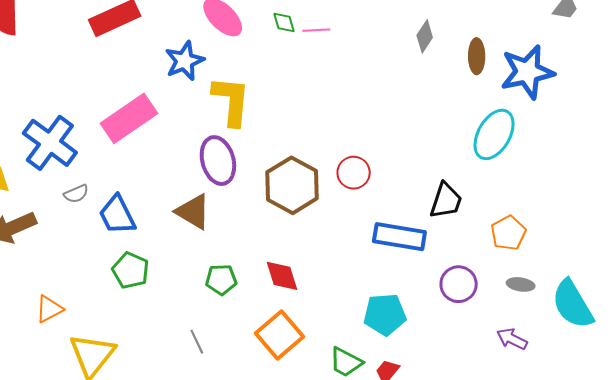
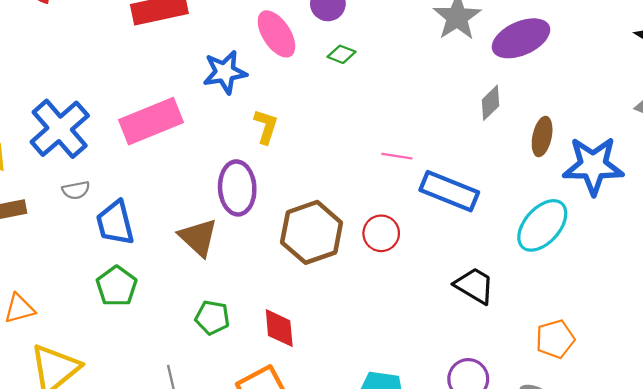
green diamond: (284, 23) -> (342, 54), turned -65
pink line: (316, 30) -> (397, 156), moved
yellow L-shape: (231, 101) -> (266, 127), size x0.6
black trapezoid: (446, 201) -> (474, 286), turned -90
orange pentagon: (508, 233) -> (555, 339), moved
blue rectangle: (399, 237) -> (449, 191), moved

